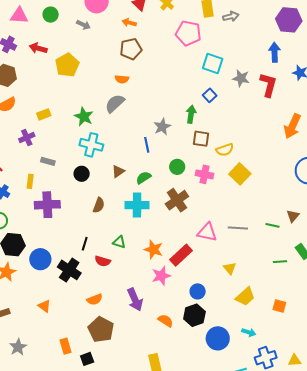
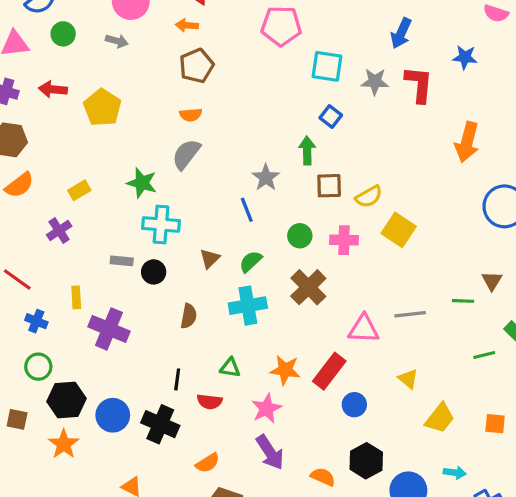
blue arrow: (275, 52) -> (401, 33), moved, turned -144
gray rectangle: (48, 161) -> (122, 261), moved
purple cross: (47, 205) -> (109, 329), turned 35
pink star: (161, 276) -> (266, 409), moved
blue circle: (198, 291) -> (354, 405), moved

